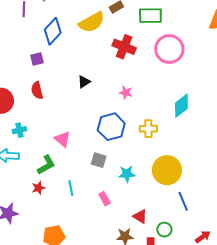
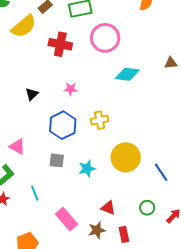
black triangle: (84, 82) -> (32, 94), moved
cyan diamond: (181, 106) -> (127, 74), moved, turned 55
pink rectangle: (105, 199) -> (66, 219), moved, size x1.6
blue line: (183, 201) -> (161, 172), moved
green circle: (164, 230) -> (147, 208), moved

